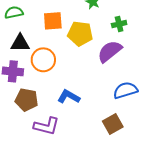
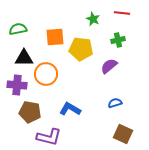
purple semicircle: (110, 51) -> (109, 66), size x0.7
blue semicircle: (125, 90) -> (115, 103), moved, size x0.6
brown square: (113, 124) -> (123, 134), moved, turned -36

